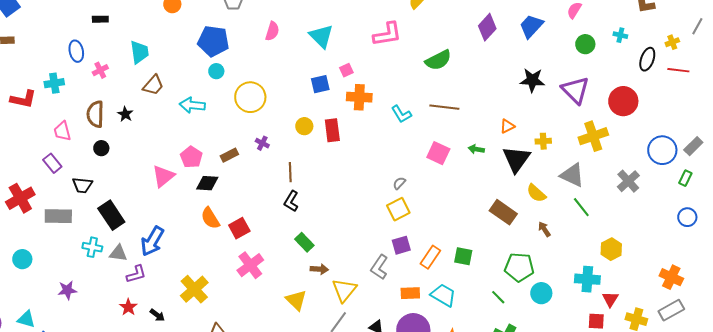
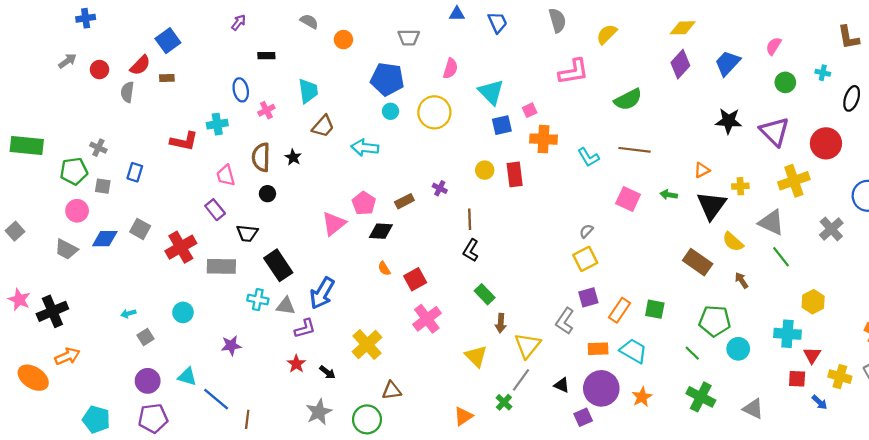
cyan triangle: (321, 36) -> (491, 92), moved
yellow circle: (250, 97) -> (434, 112), moved
orange semicircle: (210, 218) -> (384, 269), size x0.6
brown arrow: (319, 269) -> (501, 323), turned 90

